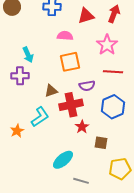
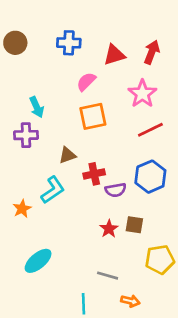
pink semicircle: (65, 36) -> (86, 82), turned -49
red line: (113, 72) -> (150, 130), turned -30
purple semicircle: (87, 86) -> (116, 190), moved
red cross: (71, 105) -> (94, 174), size x0.7
red star: (82, 127) -> (109, 229), moved
cyan ellipse: (63, 160) -> (38, 261), moved

